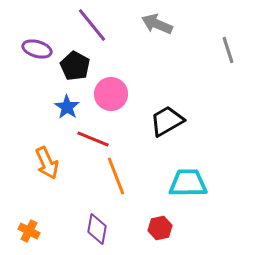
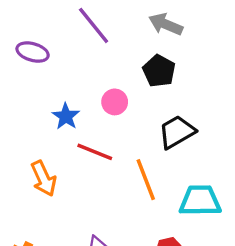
black pentagon: (75, 66) -> (159, 71), moved
pink circle: (111, 94) -> (115, 102), size x0.7
orange line: (116, 176) -> (146, 180), moved

